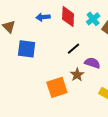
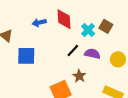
cyan cross: (93, 19) -> (88, 30), moved
purple semicircle: (92, 63) -> (92, 54), moved

